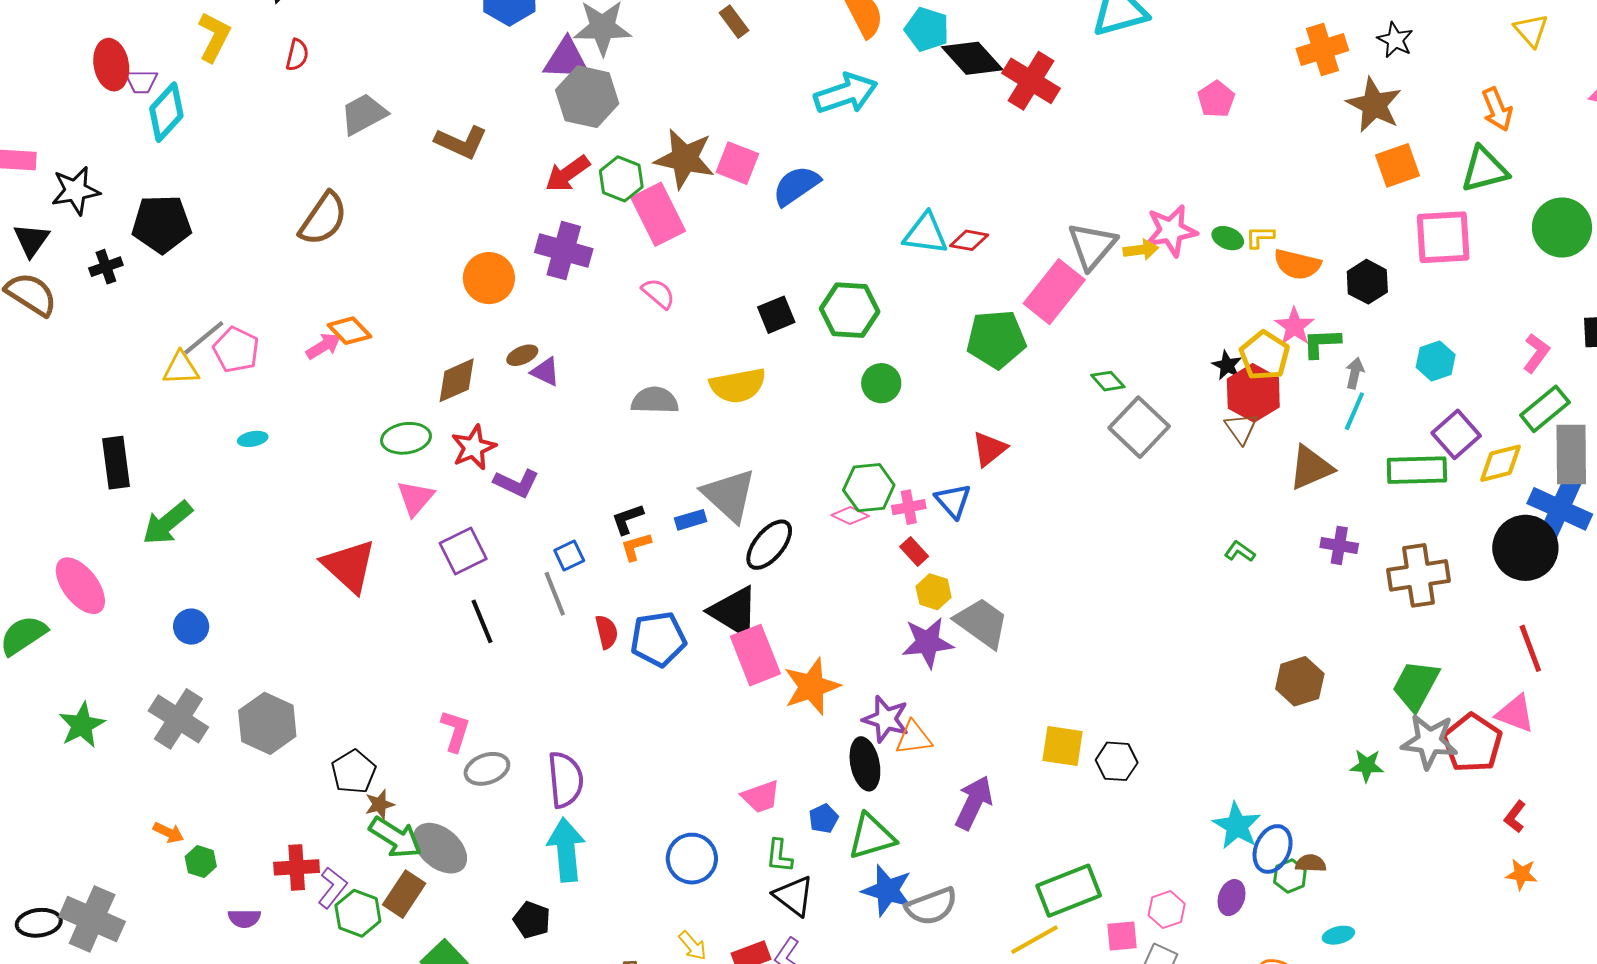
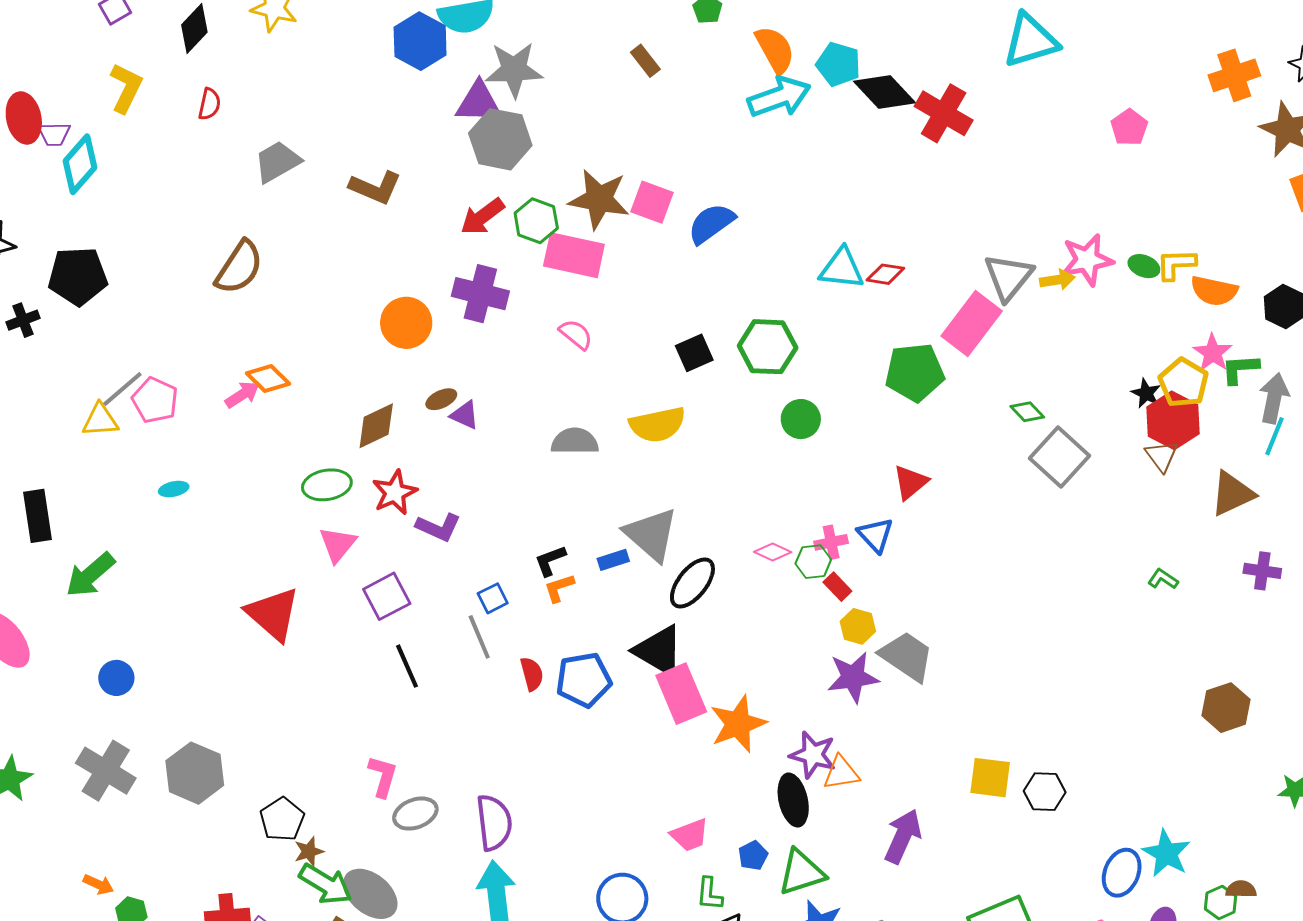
cyan arrow: (846, 94) -> (779, 97), moved
pink rectangle: (658, 214) -> (574, 255), turned -50
yellow L-shape: (1260, 237) -> (1176, 264), size x1.4
gray arrow: (1355, 373) -> (1274, 398), size x1.6
green hexagon: (869, 488) -> (813, 562), moved, size x0.7
blue ellipse: (1273, 849) -> (1122, 873), moved

